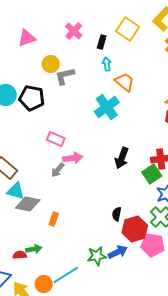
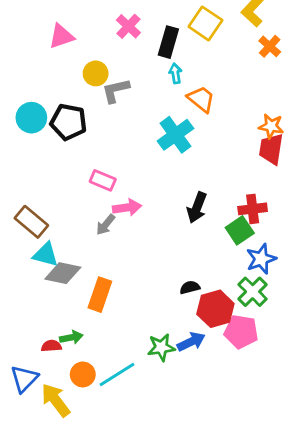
black rectangle: (102, 42) -> (168, 42), size x1.5
black semicircle: (117, 214) -> (190, 287), turned 64
orange rectangle: (54, 219) -> (100, 295), size x1.6
orange circle: (44, 284) -> (83, 374), moved

